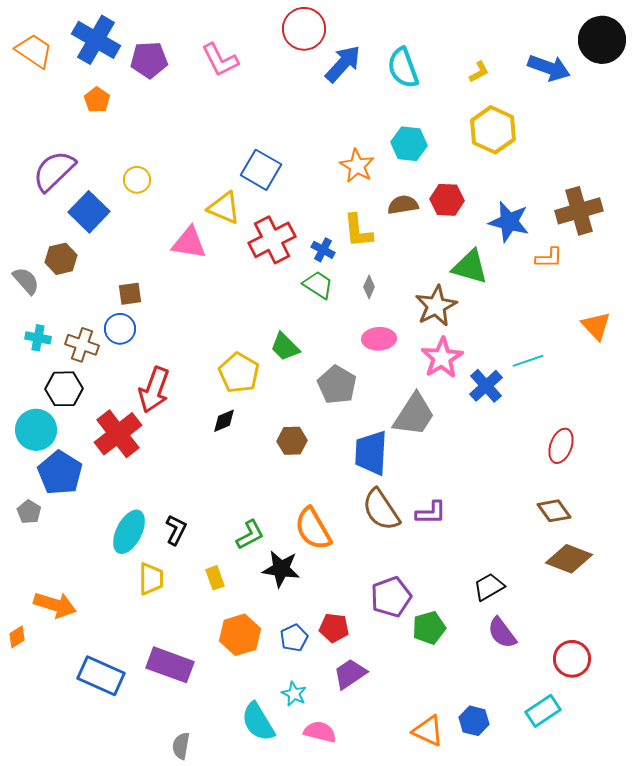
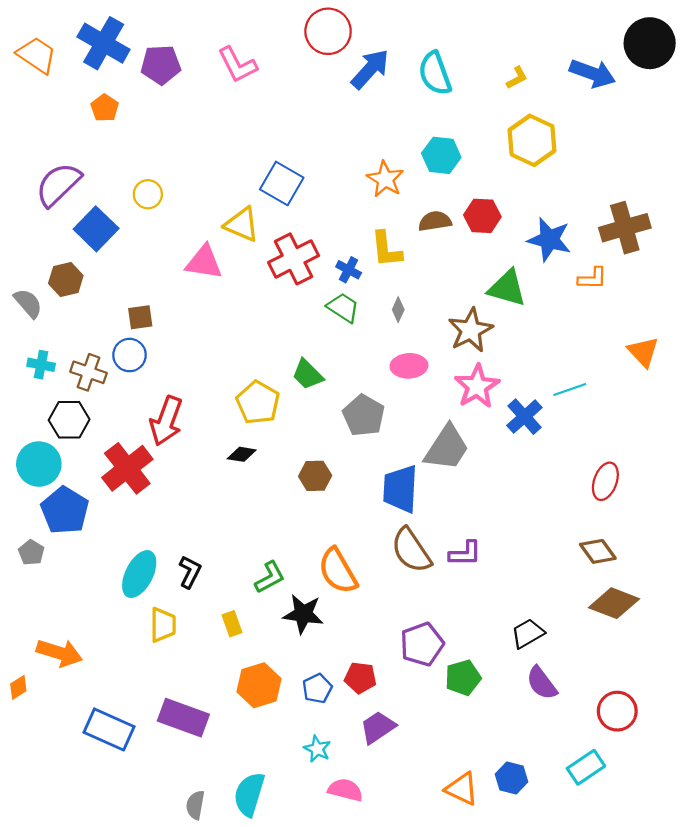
black diamond: (224, 421) -> (242, 454), turned 32
cyan semicircle: (258, 722) -> (249, 794), moved, turned 48

